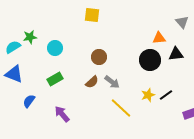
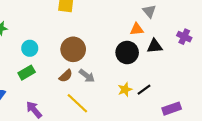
gray triangle: (182, 22) -> (149, 11), moved
cyan circle: (55, 48) -> (30, 48), moved
brown circle: (99, 57) -> (73, 49), size x1.5
yellow line: (121, 108) -> (77, 103), moved

